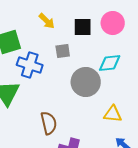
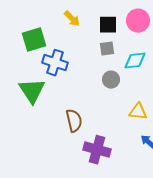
gray square: (63, 51) -> (107, 49), moved
gray circle: (86, 82) -> (111, 80), size x0.6

